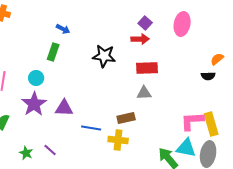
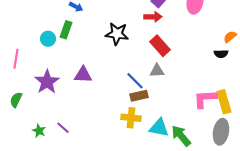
red rectangle: (147, 68) -> (160, 46), turned 50
cyan circle: (36, 78) -> (48, 39), moved
purple triangle: (64, 108) -> (83, 75), moved
blue line: (91, 128) -> (135, 81), moved, turned 36
cyan triangle: (186, 148) -> (159, 128), moved

